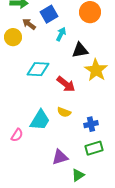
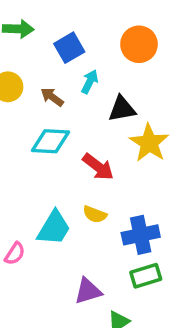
brown arrow: (29, 24) -> (52, 97), moved
blue cross: (91, 124) -> (141, 235), size x1.5

